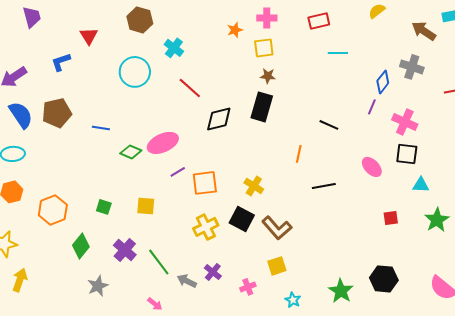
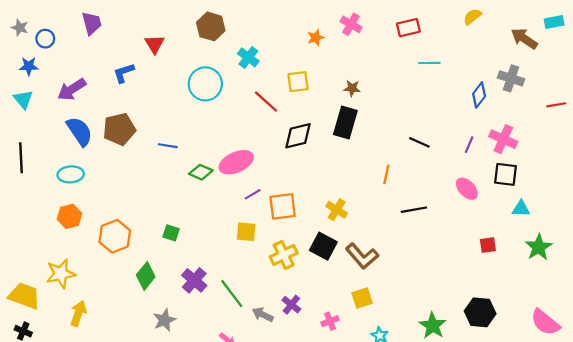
pink cross: (267, 18) -> (351, 24), turned 30
yellow square: (264, 48) -> (298, 82), moved
purple line: (372, 107) -> (469, 145), moved
yellow square: (146, 206) -> (246, 232), moved

